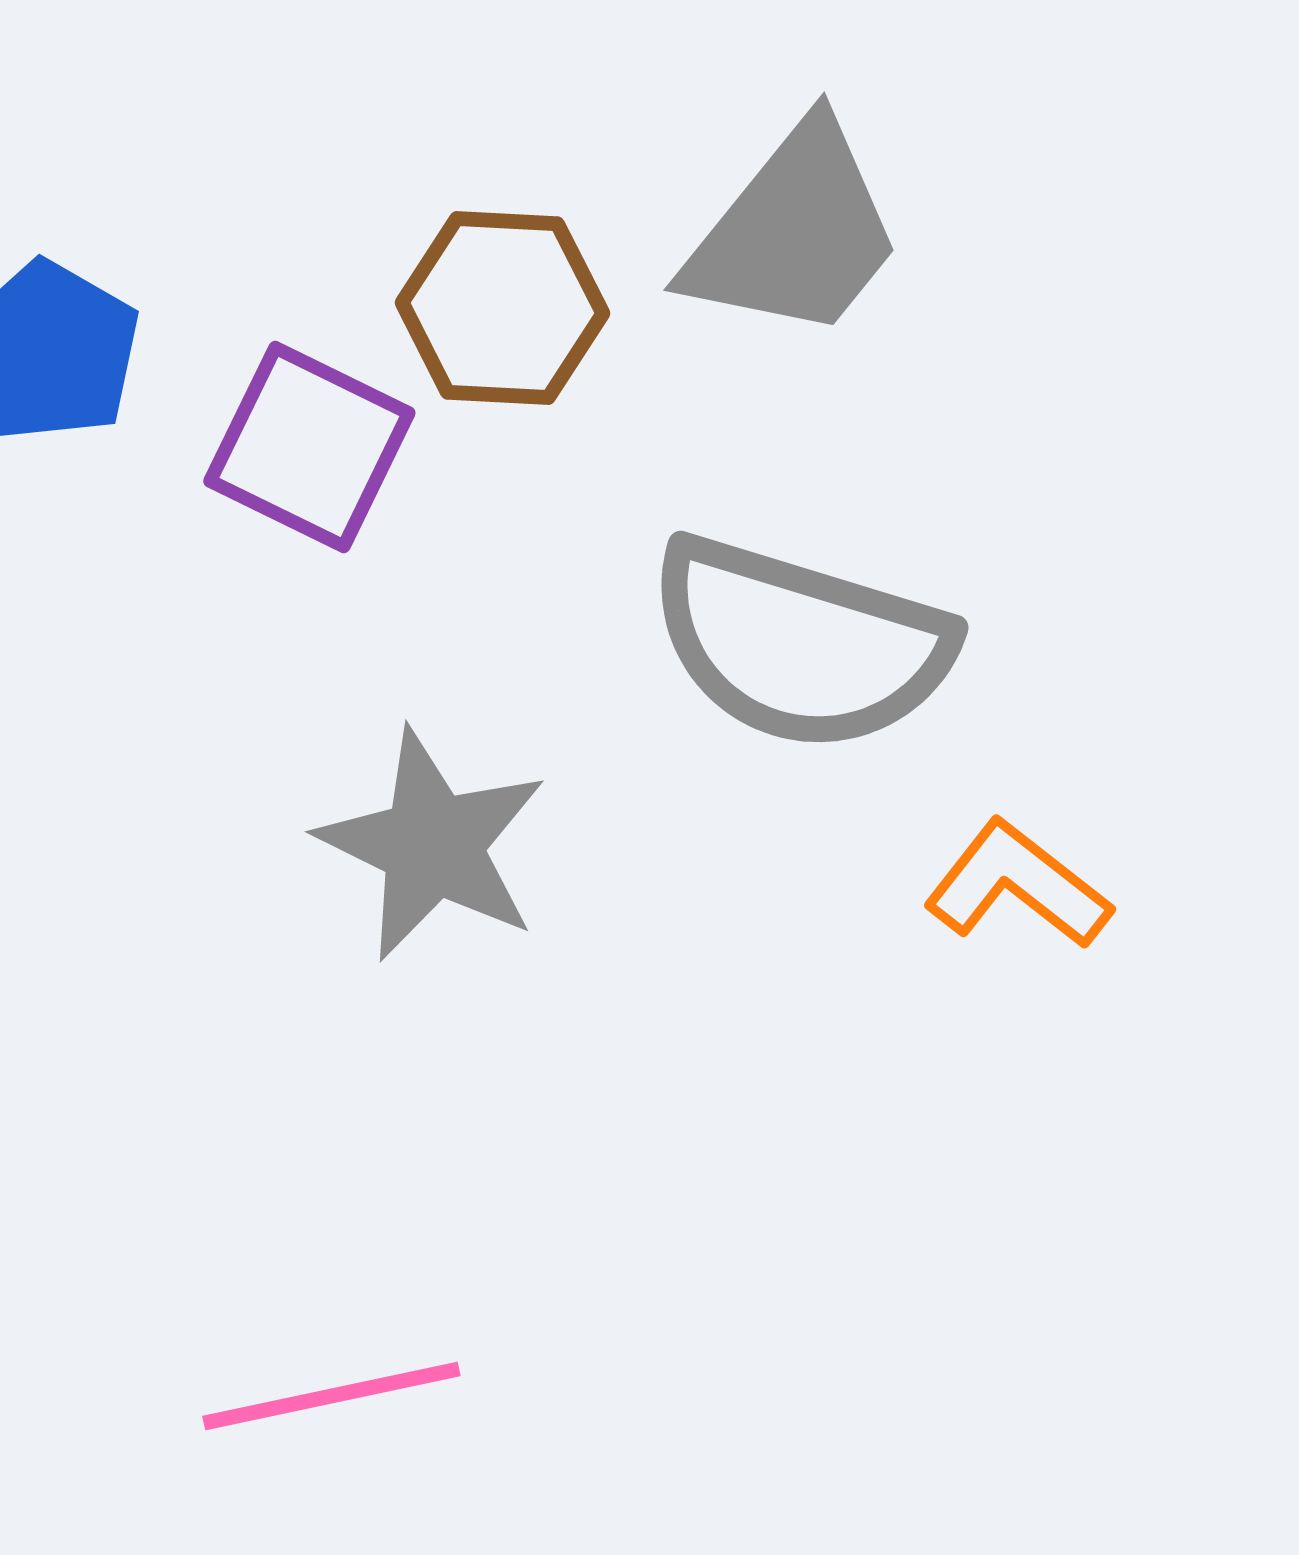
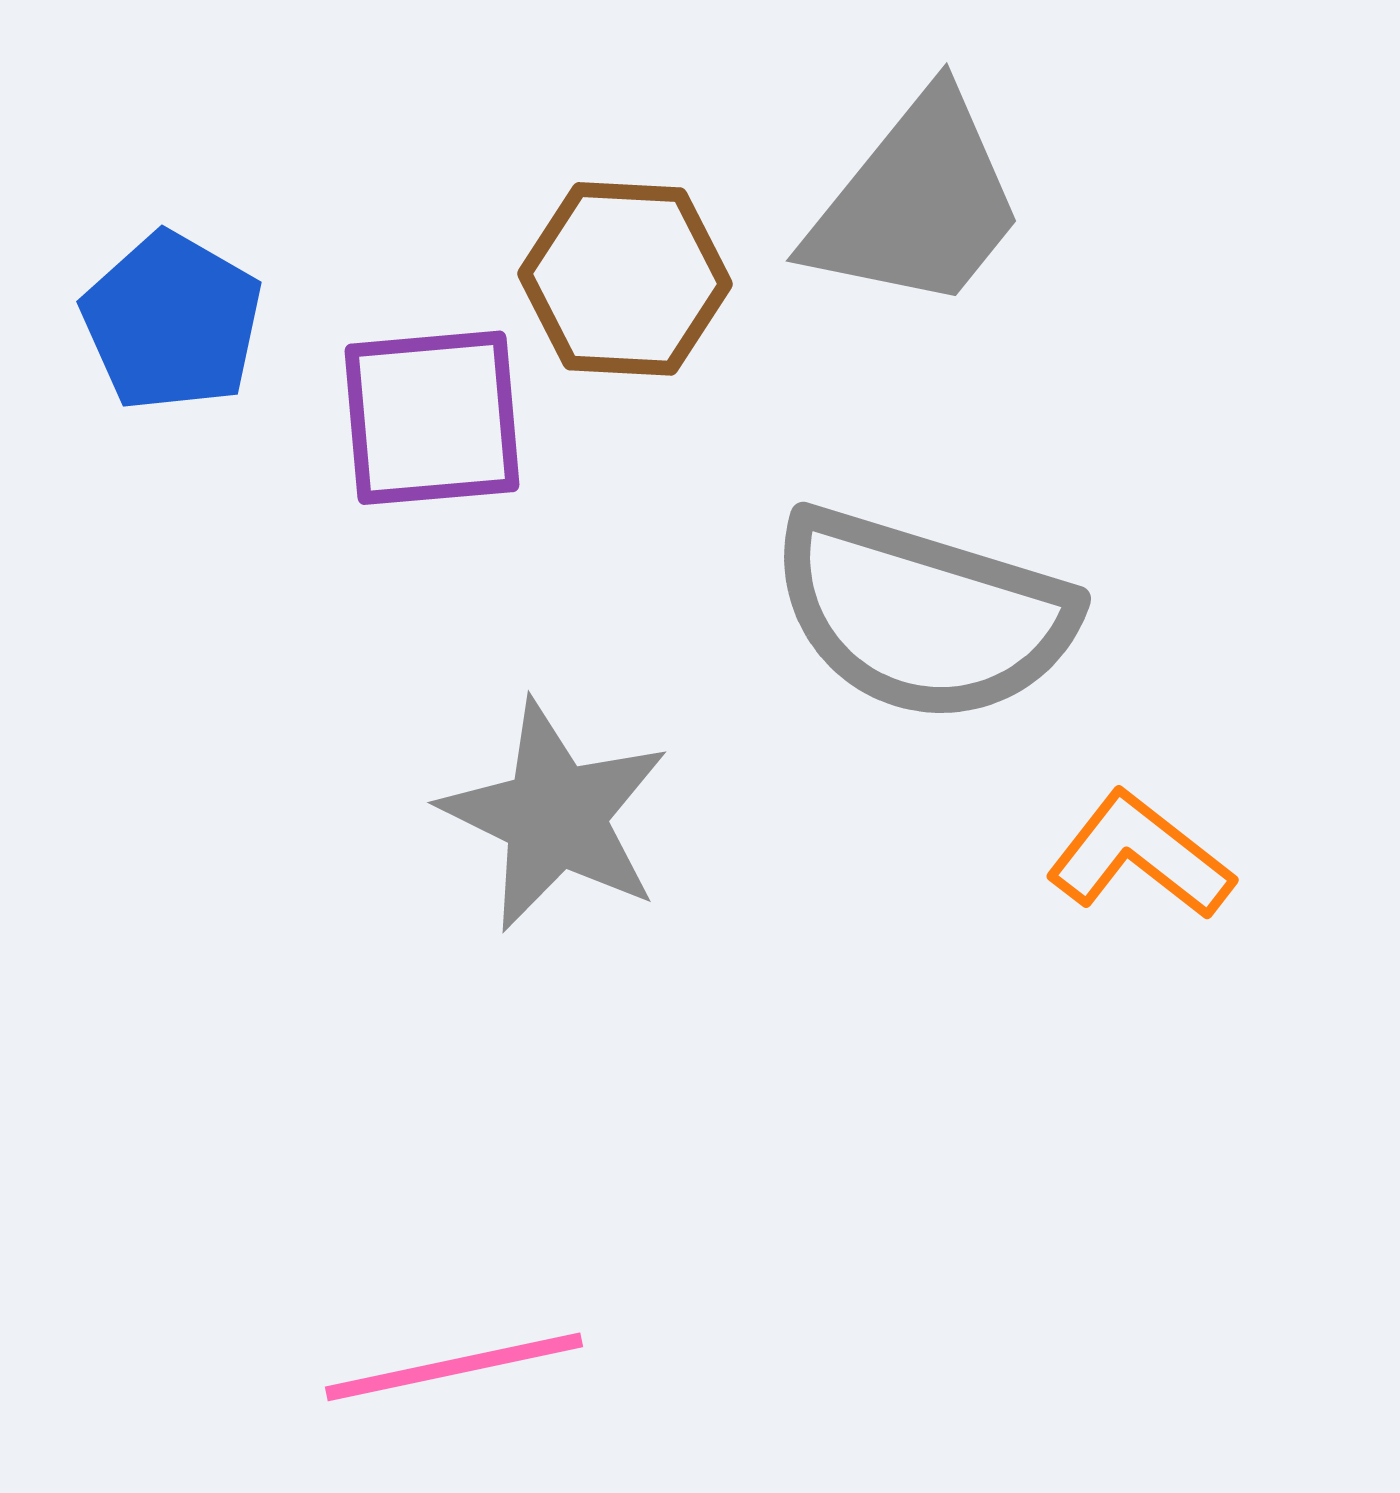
purple square: (309, 447) -> (432, 418), turned -31

